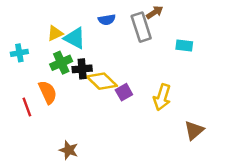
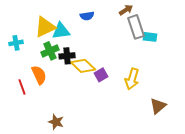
gray rectangle: (141, 27) -> (136, 27), moved
yellow triangle: (55, 33) -> (45, 27), size x1.6
cyan triangle: (75, 38) -> (61, 31), turned -36

